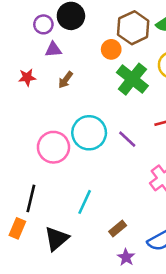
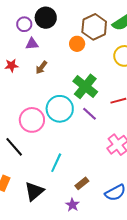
green cross: (132, 79) -> (85, 86), moved
black line: (31, 198) -> (14, 147), moved, turned -55
purple star: (126, 257) -> (72, 205), moved

